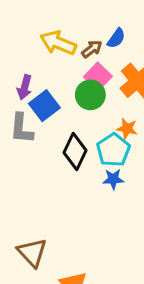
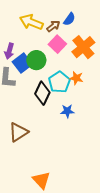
green circle: (90, 95) -> (36, 60), moved
cyan pentagon: (113, 150) -> (59, 82), moved
brown triangle: (32, 253) -> (18, 132), moved, turned 40

